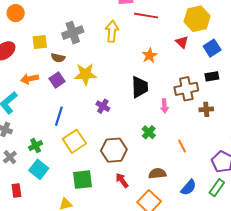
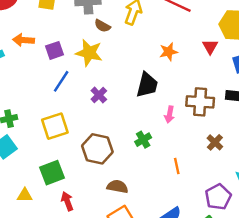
brown semicircle: (58, 58) -> (102, 26), moved
brown cross: (206, 109) -> (215, 142), moved, turned 32
blue line: (59, 116) -> (61, 81), moved
brown semicircle: (157, 173) -> (117, 187), moved
green square: (83, 180) -> (52, 173), turned -30
red arrow: (122, 180) -> (67, 201), moved

